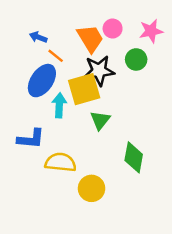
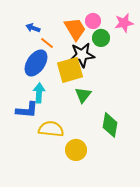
green circle: (136, 59) -> (101, 38), moved
cyan arrow: (59, 105) -> (39, 93), moved

